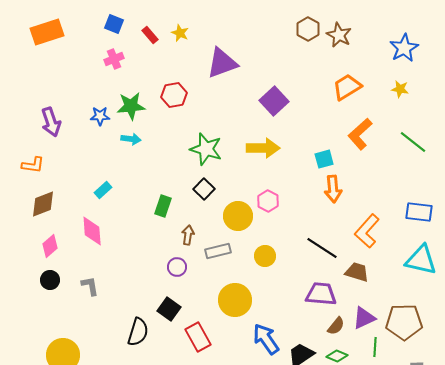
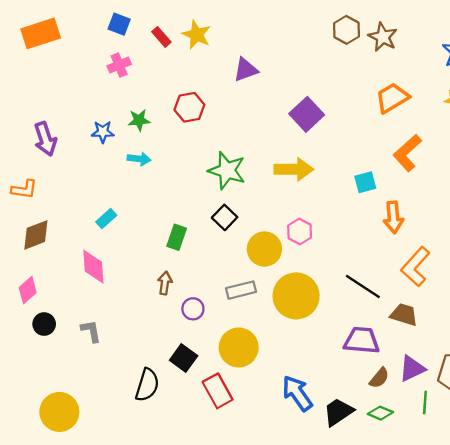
yellow star: (180, 33) -> (196, 35), size x1.4
purple triangle: (222, 63) -> (246, 70), size x0.7
green star: (131, 106) -> (139, 120), size x0.7
orange arrow: (333, 189) -> (393, 217), moved
brown arrow: (188, 235) -> (165, 283), moved
pink diamond: (50, 246) -> (28, 290), moved
yellow circle: (265, 256) -> (296, 296), size x1.8
yellow circle: (235, 300) -> (239, 347), moved

